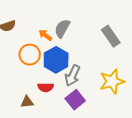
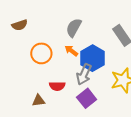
orange arrow: (45, 35) -> (71, 51), moved
blue hexagon: (56, 60) -> (92, 58), moved

